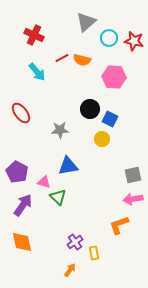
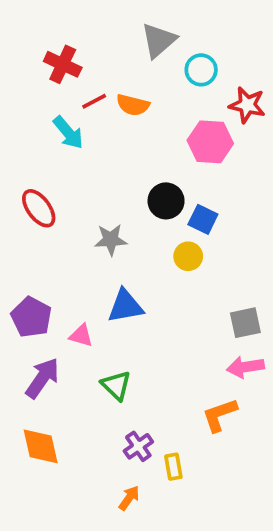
red star: (134, 41) -> (247, 105), moved
red line: (62, 58) -> (94, 101), moved
orange semicircle: (82, 60) -> (133, 105), moved
green triangle: (58, 197) -> (116, 385), moved

